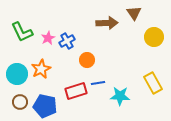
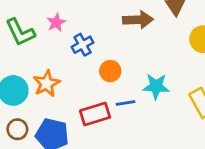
pink star: (48, 38) -> (56, 23), moved
cyan star: (120, 96) -> (156, 86), moved

